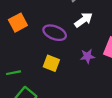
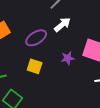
purple ellipse: (55, 33) -> (36, 38), turned -50

